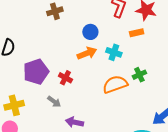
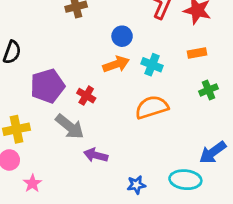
orange rectangle: (137, 33) -> (197, 53), moved
green cross: (139, 75) -> (208, 90), moved
gray arrow: (54, 102) -> (70, 127), size x1.6

